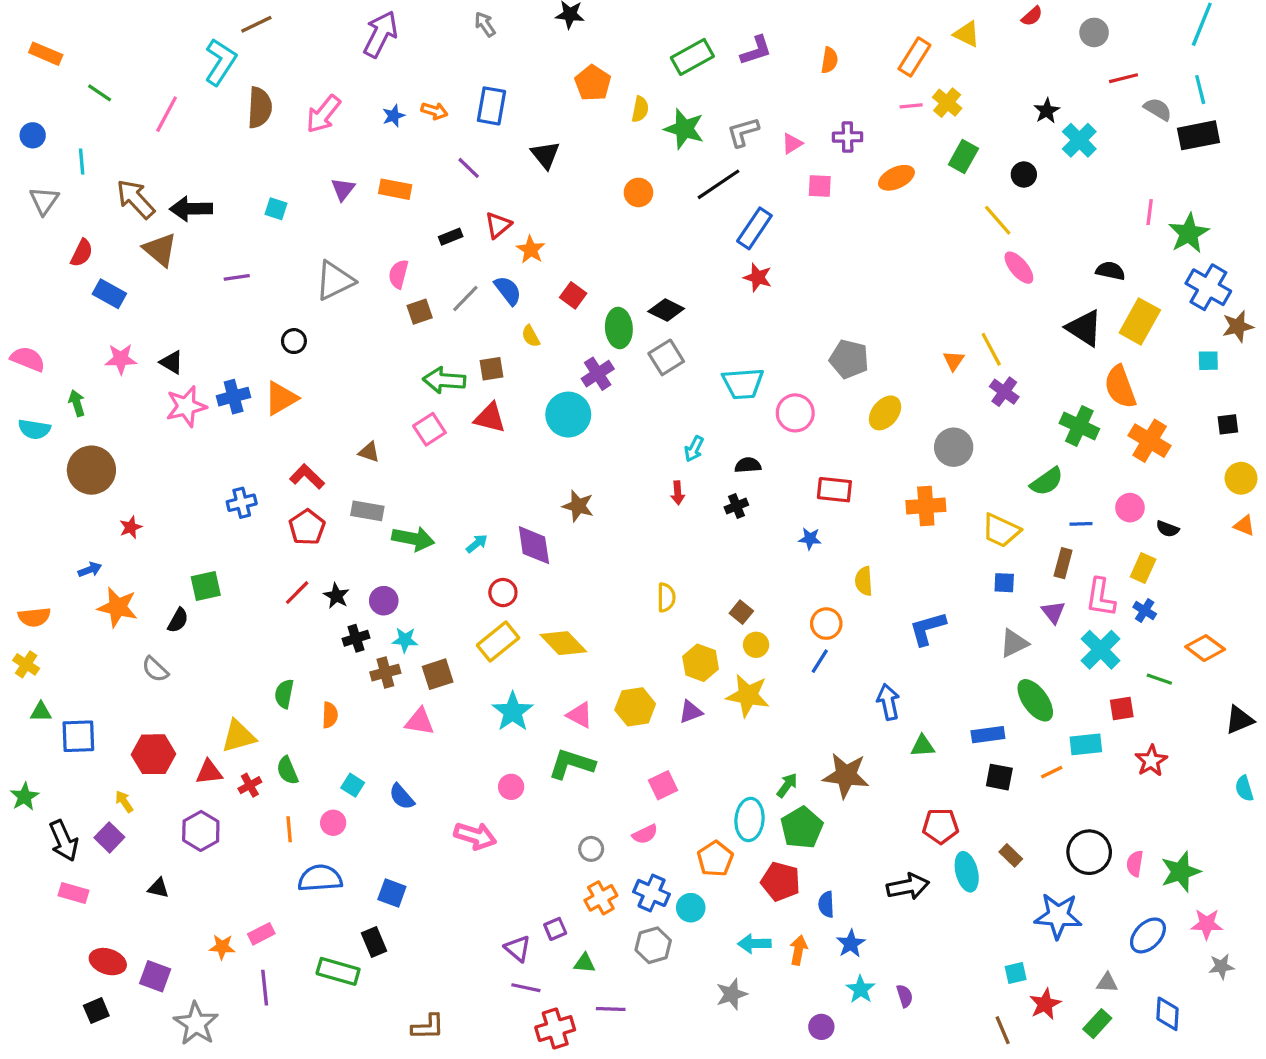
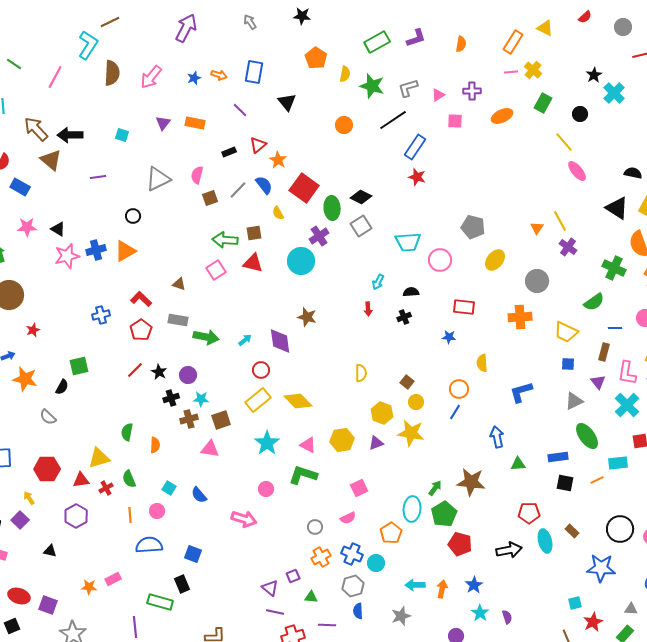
red square: (573, 295) -> (304, 188), size x1.8
red pentagon: (781, 882) -> (460, 544), moved
blue semicircle: (826, 904) -> (358, 611), moved
purple line: (265, 988) -> (135, 627), moved

